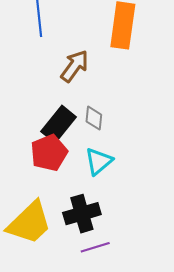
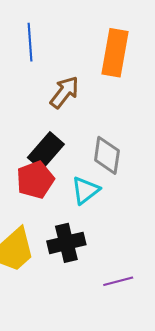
gray diamond: (94, 118) -> (107, 155), moved, size x1.5
purple line: (95, 247) -> (118, 281), moved

